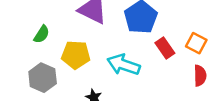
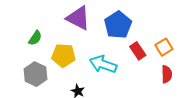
orange square: (196, 43) -> (164, 47), turned 30

